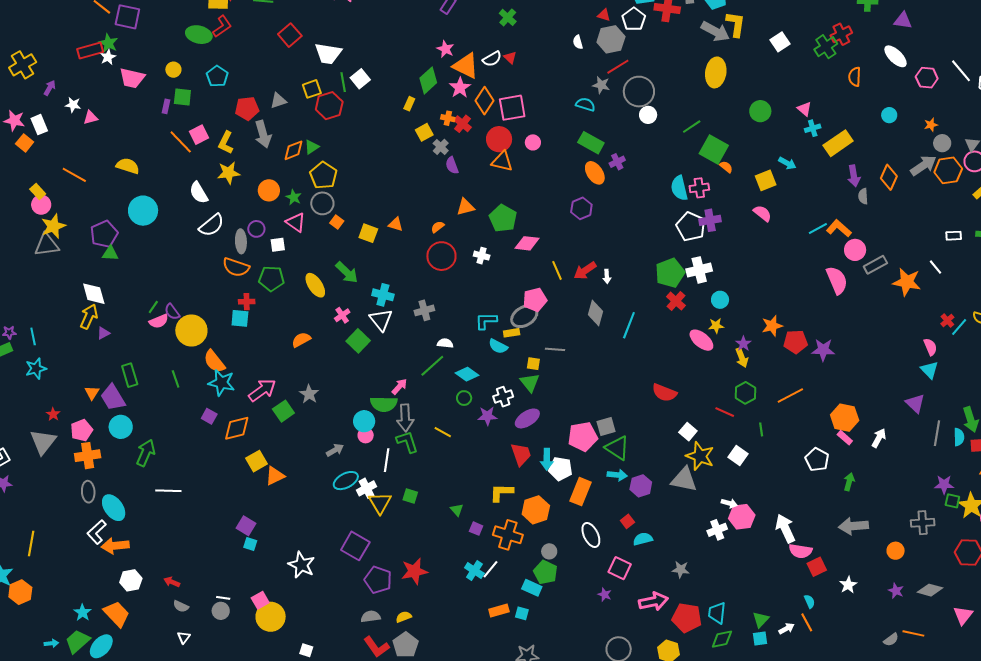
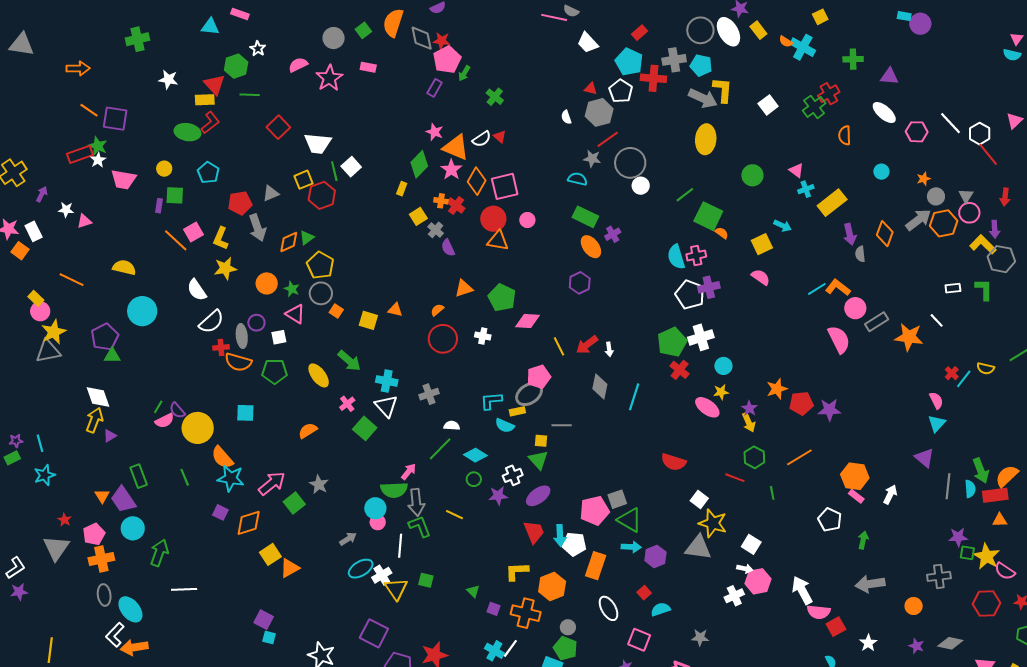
red cross: (247, 302) -> (221, 347), moved
cyan triangle: (929, 370) -> (937, 423), turned 30
white square: (738, 456) -> (751, 544), moved

